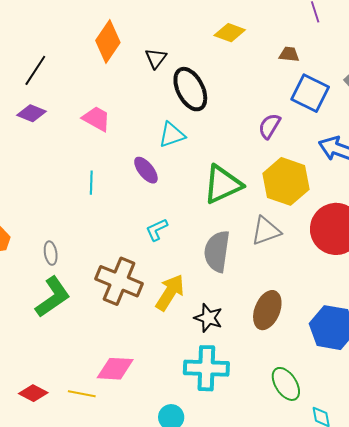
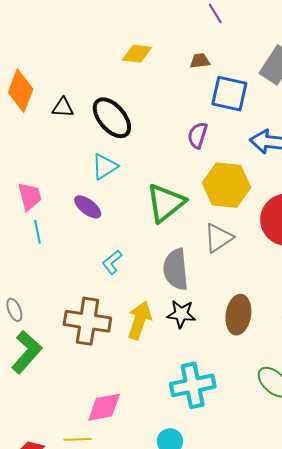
black triangle: (156, 58) -> (63, 107), moved, turned -50
pink trapezoid: (96, 119) -> (30, 196), moved, turned 60
black star: (208, 318) -> (181, 314), moved

